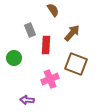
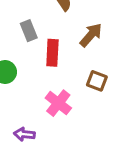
brown square: (76, 64) -> (97, 81), size x0.6
pink cross: (50, 79) -> (58, 103), turned -30

